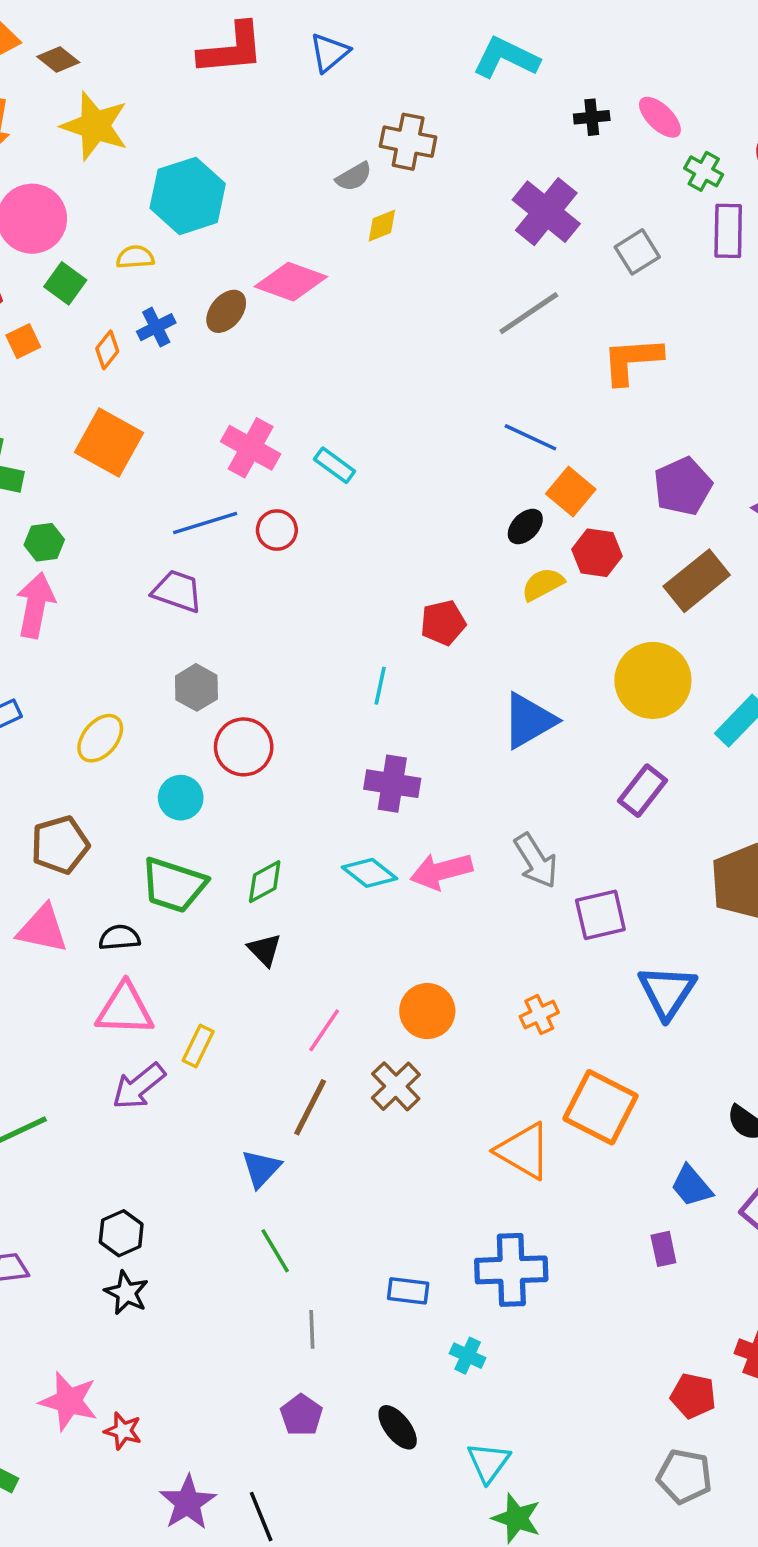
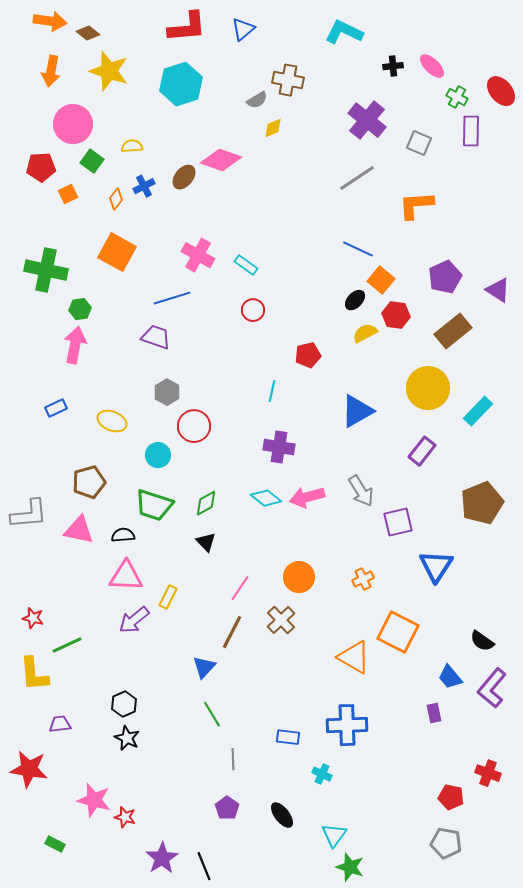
cyan hexagon: (188, 196) -> (181, 84), moved
gray square: (637, 252) -> (419, 143), turned -35
red circle: (277, 530) -> (253, 310), moved
yellow ellipse: (100, 738) -> (112, 421), turned 72

